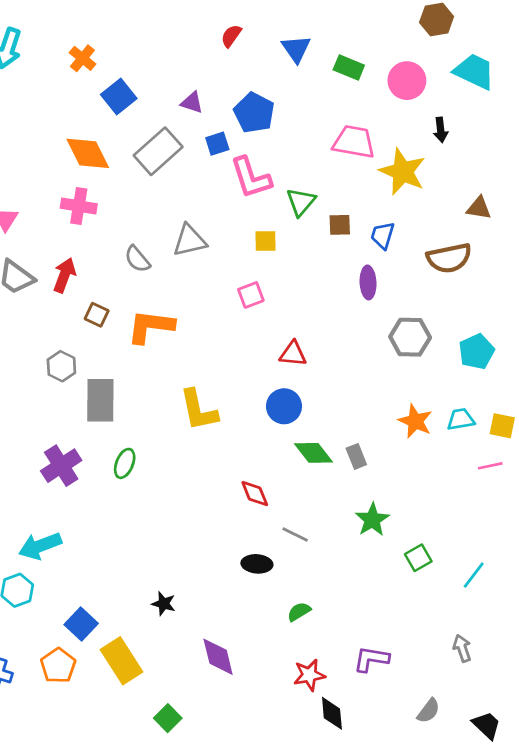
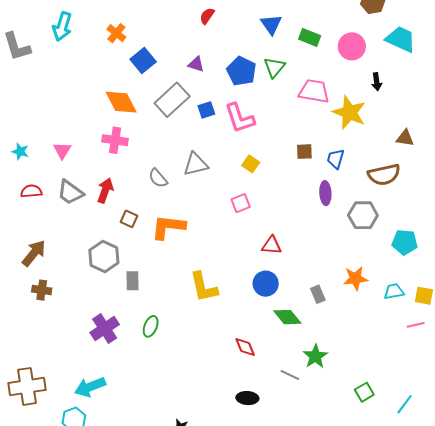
red semicircle: (231, 36) -> (207, 16), moved
blue square: (217, 144) -> (206, 110), moved
green triangle: (301, 202) -> (274, 67), moved
yellow square: (265, 241) -> (251, 164), turned 36
gray hexagon: (410, 337) -> (363, 215), moved
cyan pentagon: (476, 351) -> (405, 242), turned 30
gray hexagon: (61, 366) -> (104, 256), size x1.4
gray rectangle: (100, 400) -> (132, 281), size x0.6
orange star: (415, 421) -> (355, 278), moved, turned -30
gray rectangle: (356, 456) -> (318, 294), moved
green star: (372, 520) -> (315, 356), moved
gray line: (295, 534) -> (290, 375), moved

